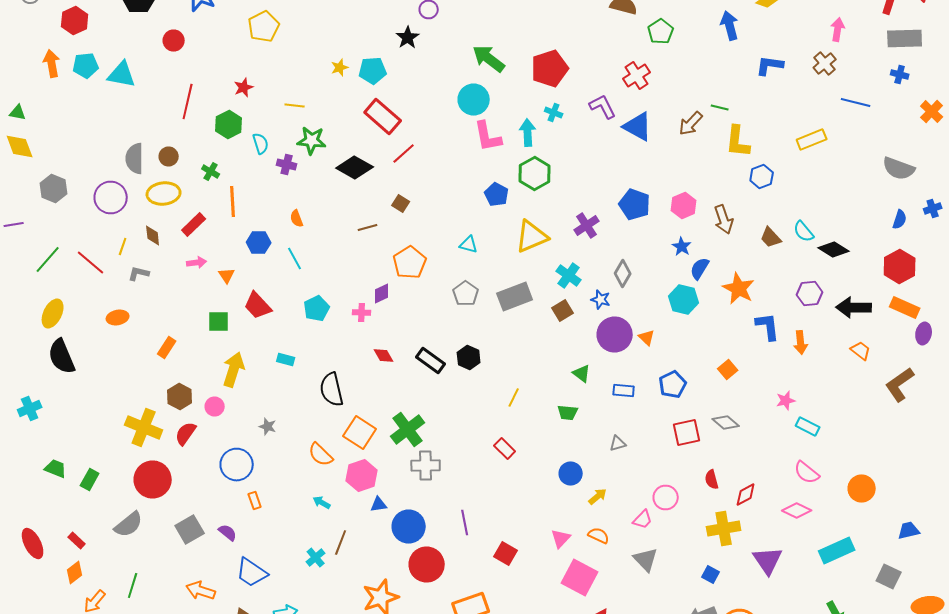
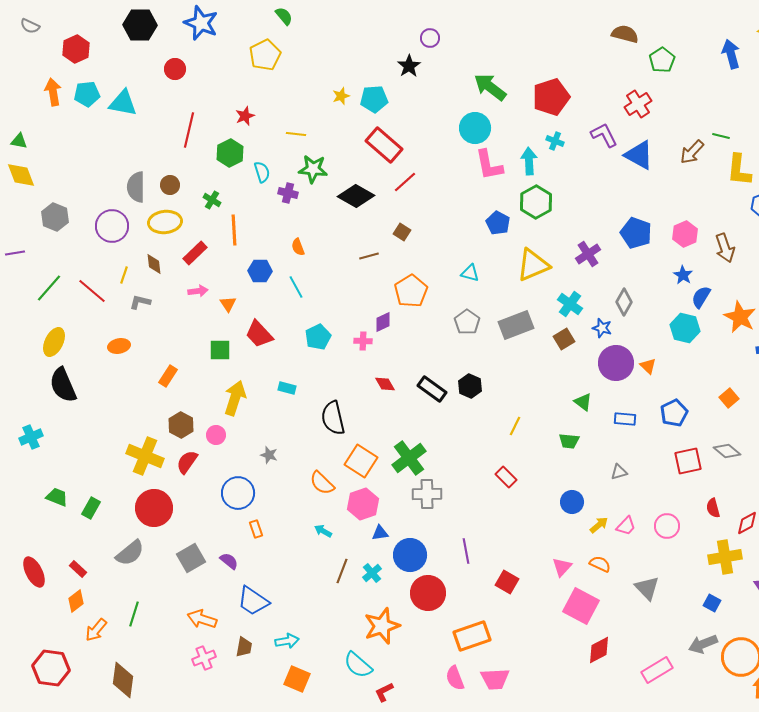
pink trapezoid: (643, 520) -> (626, 526), moved
cyan cross: (316, 558) -> (372, 573), moved

